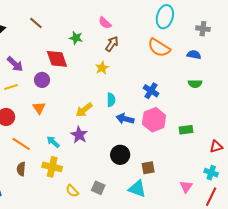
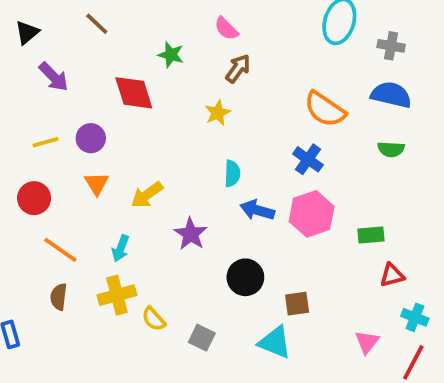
gray cross: (203, 29) -> (391, 46), moved
orange semicircle: (159, 48) -> (325, 109), moved
blue semicircle: (194, 55) -> (391, 95), size x1.5
purple arrow: (15, 64) -> (54, 77), moved
purple circle: (42, 80) -> (91, 138), moved
yellow arrow: (84, 110) -> (147, 195), moved
purple star: (79, 135) -> (191, 234), moved
cyan arrow: (53, 142) -> (121, 248), turned -112
red triangle: (216, 147) -> (392, 275), moved
yellow cross: (52, 167) -> (117, 295), turned -30
yellow semicircle: (72, 191) -> (154, 319), moved

